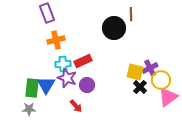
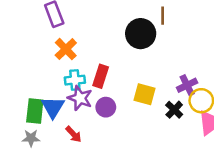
orange cross: (56, 40) -> (66, 49), turned -30
red rectangle: (83, 61) -> (101, 76), turned -48
yellow square: (135, 72) -> (145, 94), moved
red arrow: (76, 106) -> (74, 134), moved

